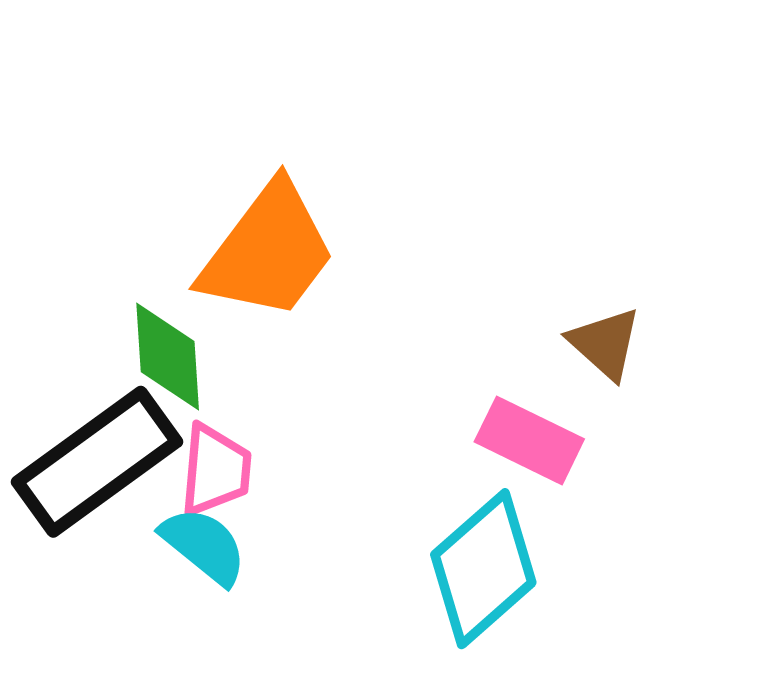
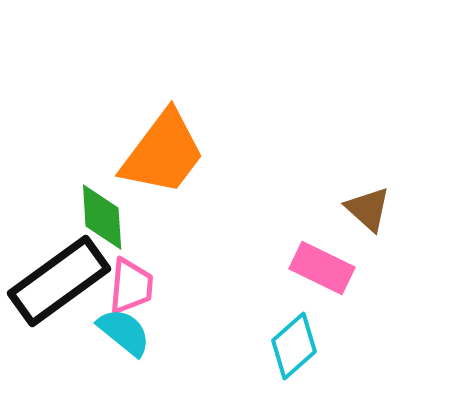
cyan diamond: (483, 569) -> (294, 346), size x0.7

